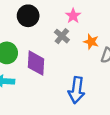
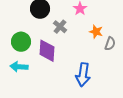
gray cross: (62, 36) -> (60, 27), moved

